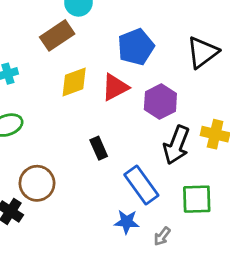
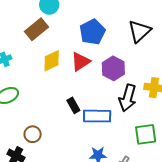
brown circle: (37, 183) -> (33, 134), size x0.7
blue rectangle: (141, 185) -> (97, 116), moved, turned -48

